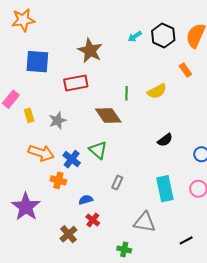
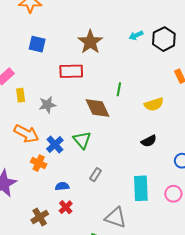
blue square: (37, 62) -> (37, 44), size x0.7
yellow semicircle: (157, 91) -> (154, 104), moved

